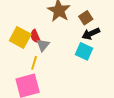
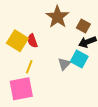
brown square: (86, 18) -> (83, 26), turned -32
gray triangle: (43, 45) -> (64, 64), moved

